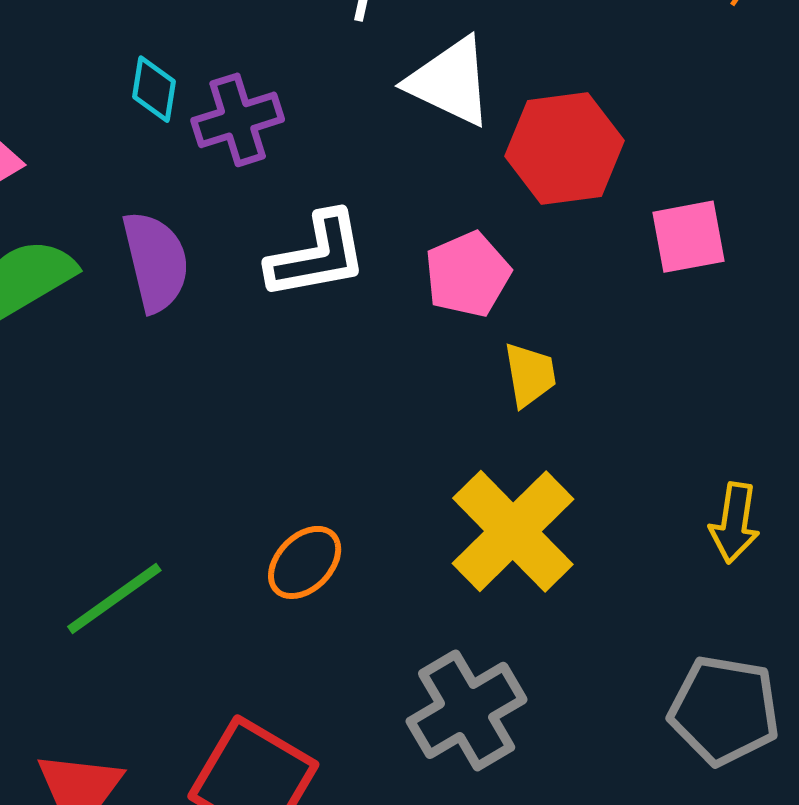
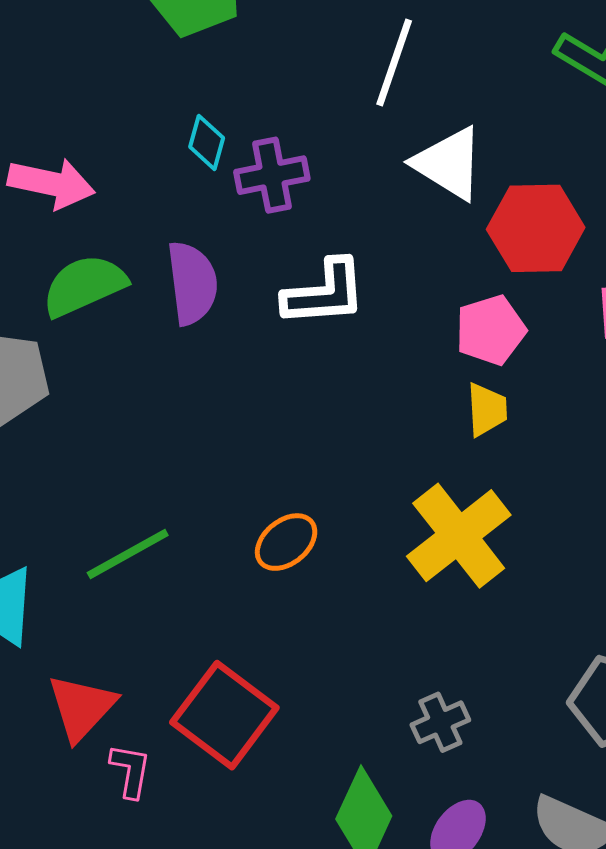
pink pentagon: (468, 274) -> (491, 330), moved
gray cross: (467, 710) -> (440, 722), moved, size x0.6

